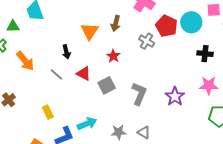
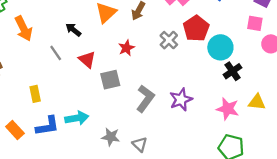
cyan circle: (191, 22) -> (220, 47), moved
black arrow: (66, 52) -> (73, 30), turned 128
black cross: (205, 54) -> (232, 71), turned 35
purple star: (175, 96) -> (181, 100), moved

